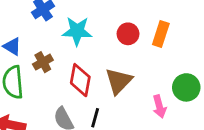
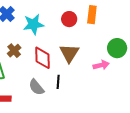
pink arrow: (159, 107) -> (101, 65), turned -77

